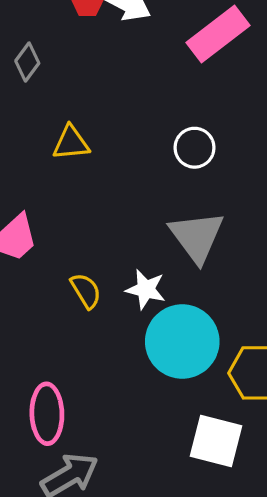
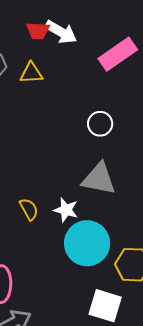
yellow triangle: (71, 143) -> (31, 73), moved
gray triangle: (197, 237) -> (99, 179), turned -45

